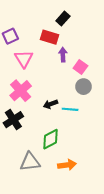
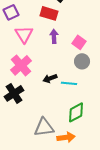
purple arrow: (63, 55) -> (54, 36), moved
green diamond: (51, 139) -> (76, 112), moved
gray triangle: (30, 162) -> (44, 127), moved

